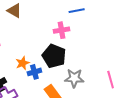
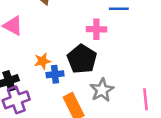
gray star: (74, 78) -> (102, 90), turned 30

